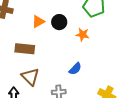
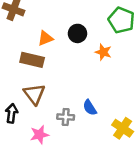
orange triangle: (38, 21) -> (45, 38), moved
blue semicircle: (75, 69) -> (90, 108), moved, turned 96

